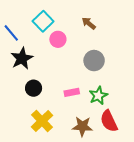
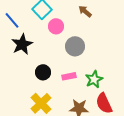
gray circle: (94, 61) -> (75, 46), moved
black circle: (34, 88) -> (43, 72), moved

